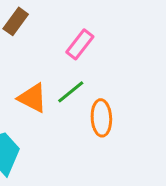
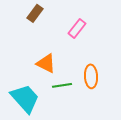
green line: (71, 92) -> (62, 85), moved, turned 30

